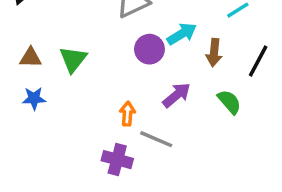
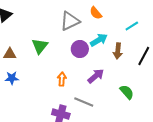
green triangle: (73, 59) -> (40, 46), moved
green semicircle: (229, 102) -> (127, 92), moved
orange arrow: (127, 114) -> (62, 79), moved

